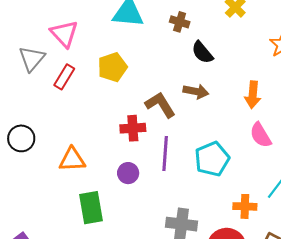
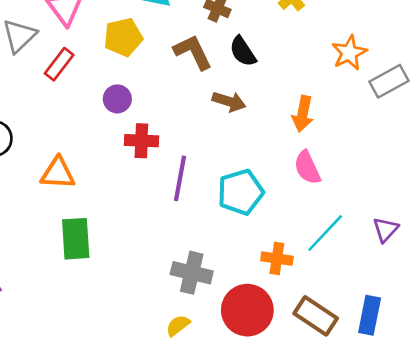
yellow pentagon: (112, 67) -> (123, 37), moved
brown L-shape: (160, 105) -> (193, 52), moved
purple circle: (128, 173) -> (117, 99), moved

